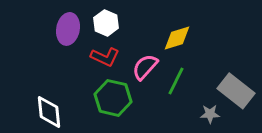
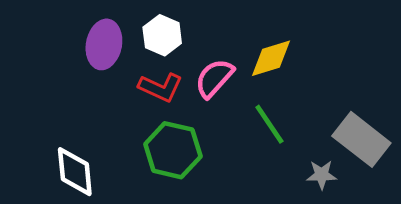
pink semicircle: (145, 67) -> (214, 78), moved
green line: (176, 81) -> (269, 124), turned -60

